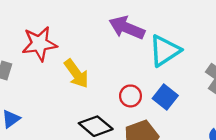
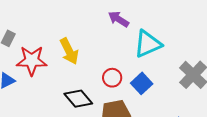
purple arrow: (127, 28) -> (119, 19), size x0.7
red star: (39, 44) -> (32, 61), moved

